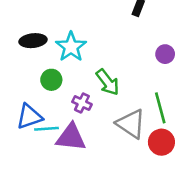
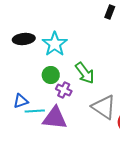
green circle: (51, 80) -> (51, 75), moved
blue triangle: (29, 116) -> (21, 101), size x0.7

